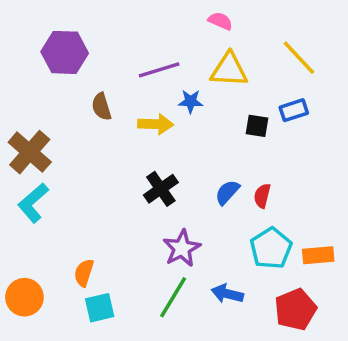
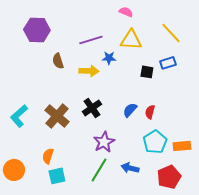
brown cross: (30, 152) -> (57, 116), moved

